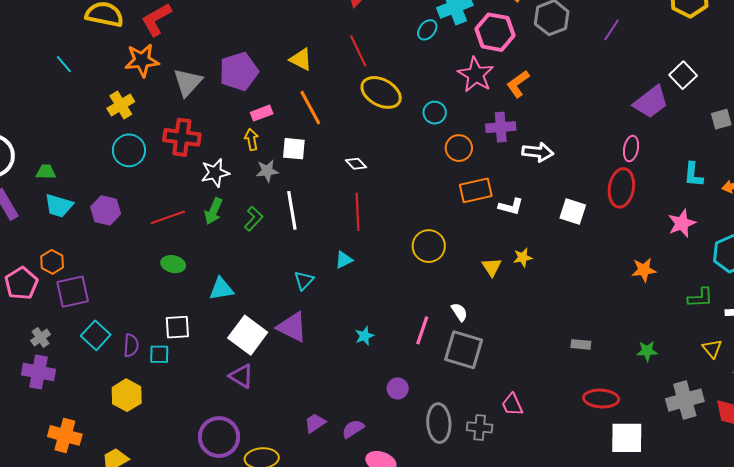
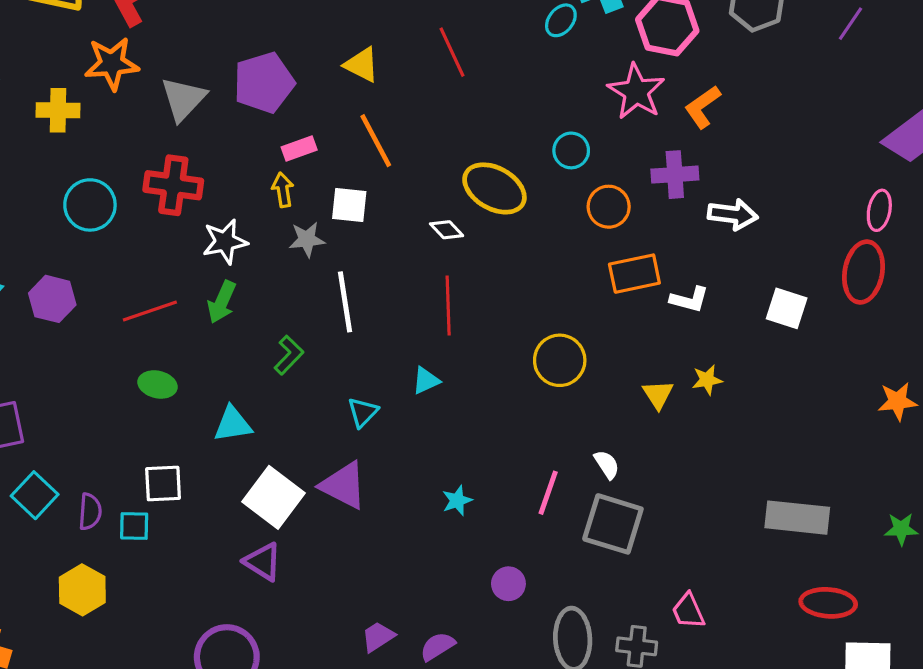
yellow ellipse: (381, 92) -> (494, 188), moved
yellow cross: (121, 105) -> (58, 110), moved, turned 32
green L-shape: (254, 219) -> (289, 355), moved
gray rectangle: (581, 344) -> (797, 518), size x2.0

